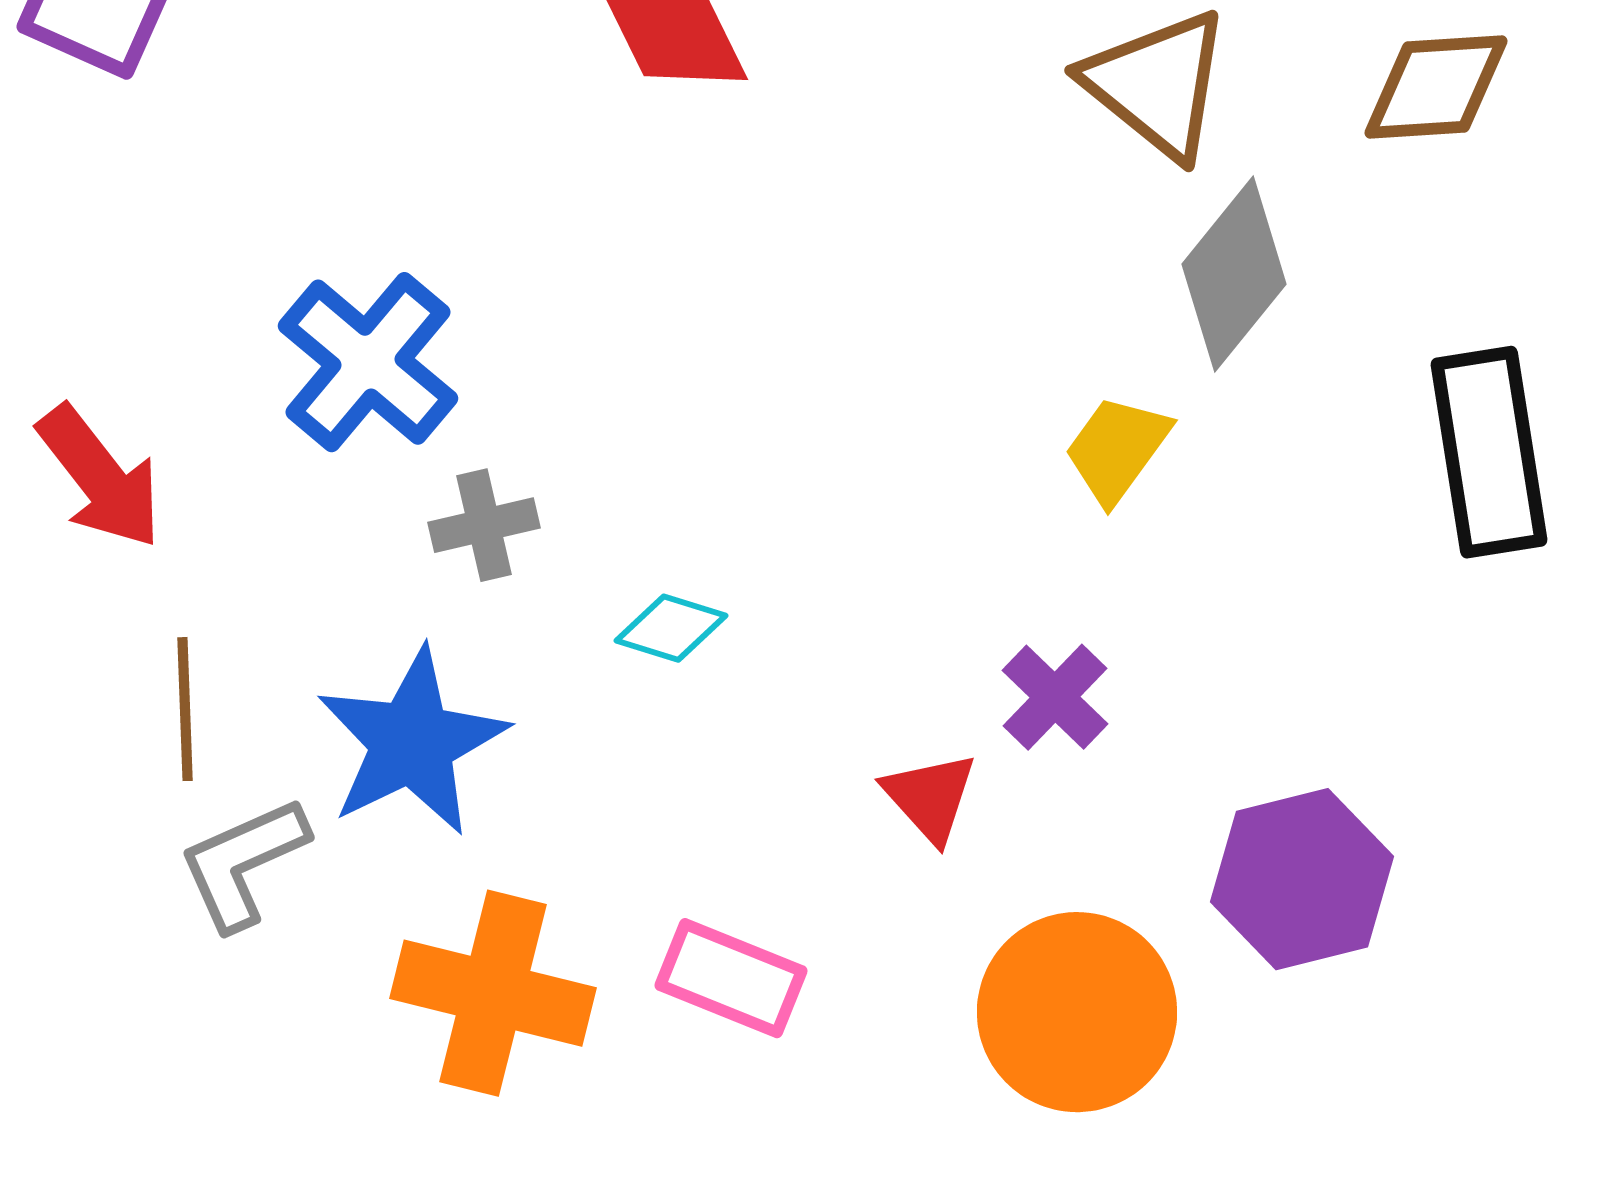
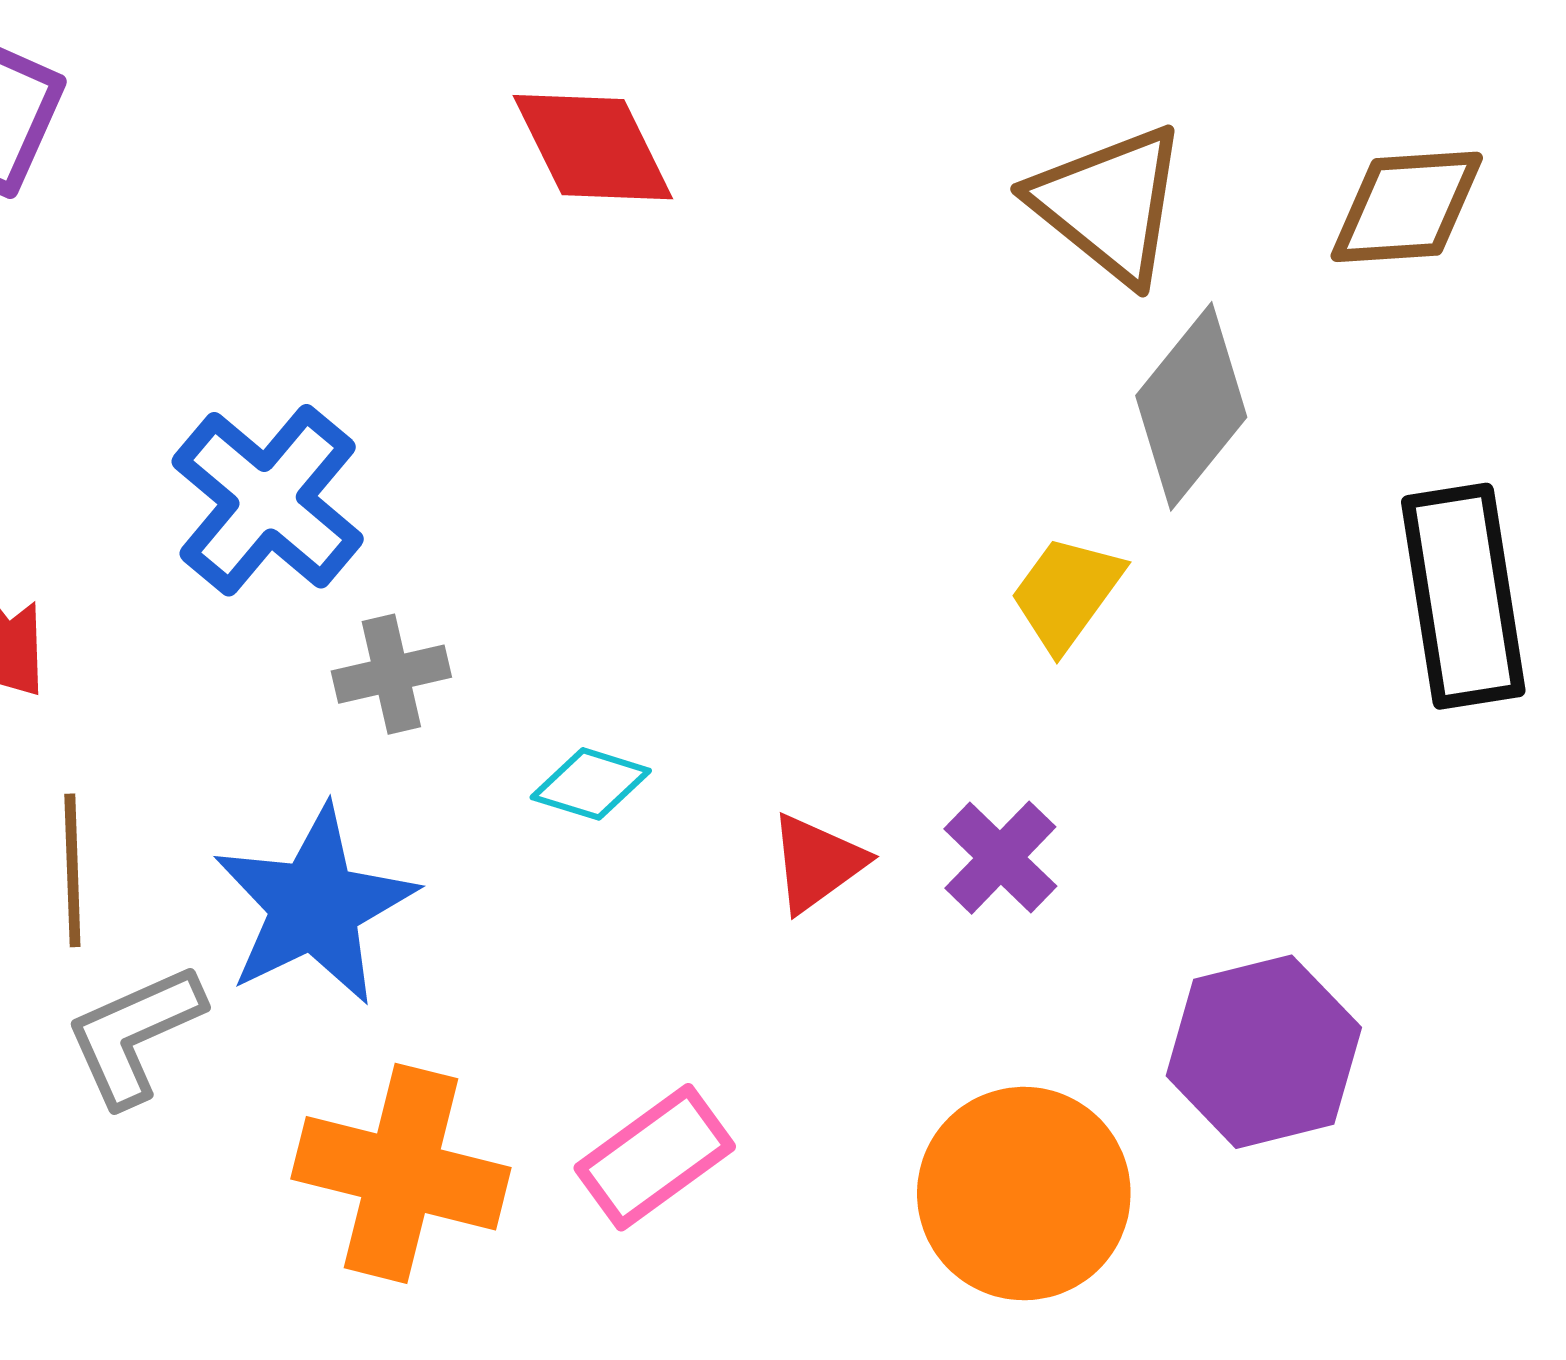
red triangle: (930, 797) -> (817, 863), moved, turned 36
pink rectangle: (731, 978) -> (655, 1157), turned -58

